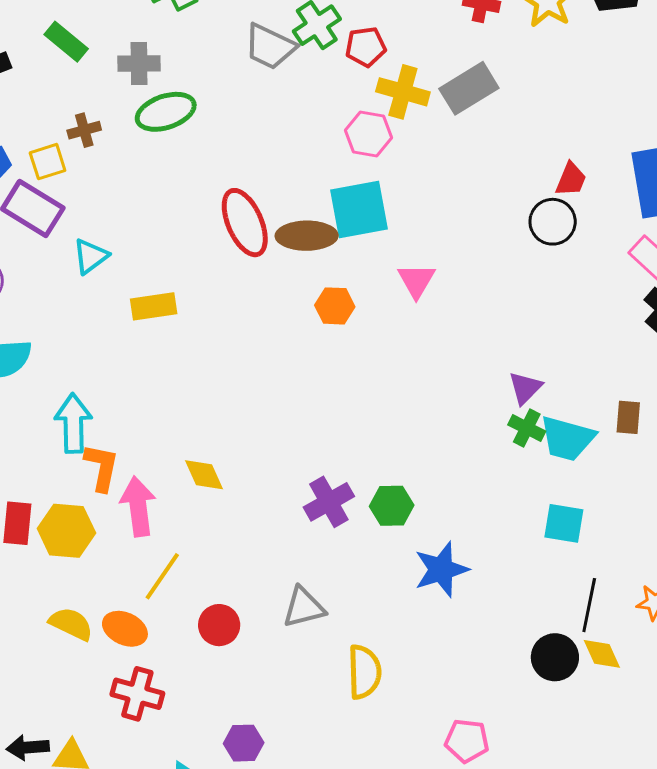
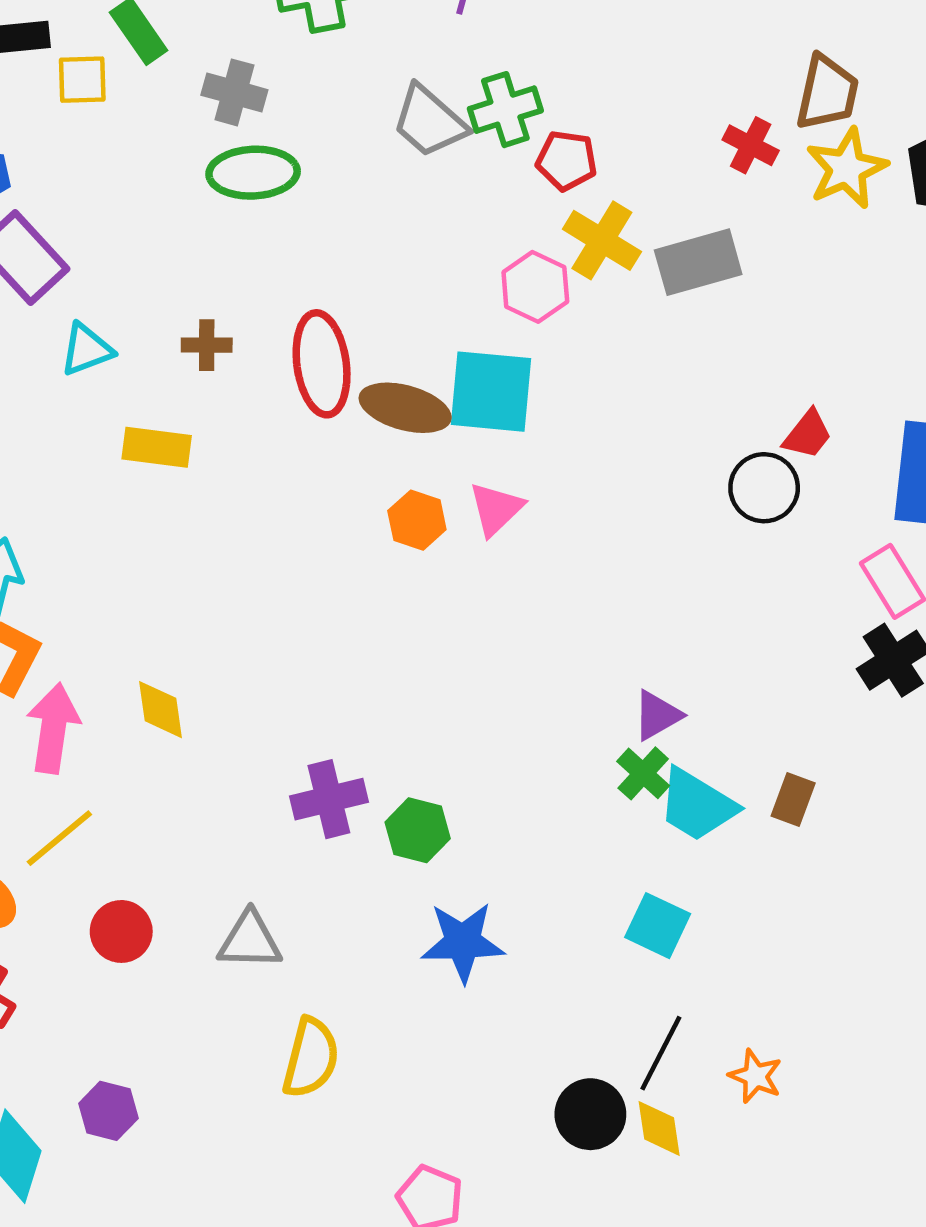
brown cross: (84, 130) -> (207, 345), moved
yellow square: (48, 162) -> (82, 80), moved
pink triangle: (416, 281) -> (496, 509), moved

